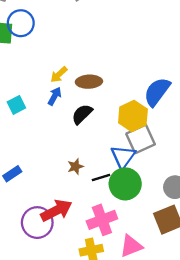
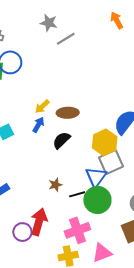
red arrow: (56, 210) -> (39, 222), turned -48
purple circle: (37, 223) -> (22, 232), size x0.7

